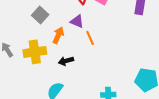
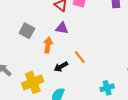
orange line: (90, 38) -> (80, 57), moved
yellow cross: (35, 52) -> (33, 82), moved

